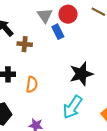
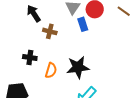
black star: (81, 74) -> (78, 67), moved

